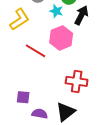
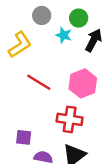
pink hexagon: (61, 38) -> (83, 83), moved
red cross: (77, 81) -> (70, 119), moved

